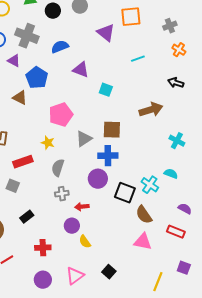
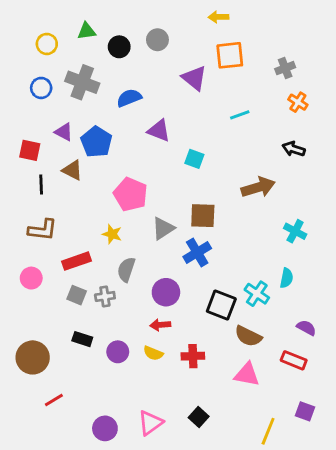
purple triangle: (14, 61) -> (64, 132), moved
pink pentagon: (61, 115) -> (131, 194), turned -30
blue cross: (108, 156) -> (197, 253), turned -30
cyan semicircle: (171, 174) -> (287, 278), turned 80
purple circle: (98, 179) -> (166, 292), moved
gray square: (13, 186) -> (77, 295), moved
gray cross: (62, 194) -> (105, 296), moved
brown semicircle: (144, 215) -> (248, 336), turned -30
black rectangle: (27, 217) -> (82, 339), turned 56
purple circle: (72, 226) -> (118, 352), moved
yellow semicircle: (85, 242) -> (153, 353), moved, turned -32
red cross: (43, 248) -> (193, 356), moved

